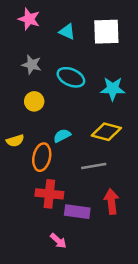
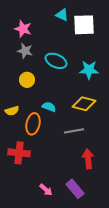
pink star: (29, 19) -> (23, 29), moved
cyan triangle: (67, 32) -> (62, 15), moved
cyan semicircle: (62, 136) -> (49, 107), turned 48
red cross: (49, 194) -> (19, 153), moved
purple rectangle: (77, 212) -> (75, 189), moved, turned 42

